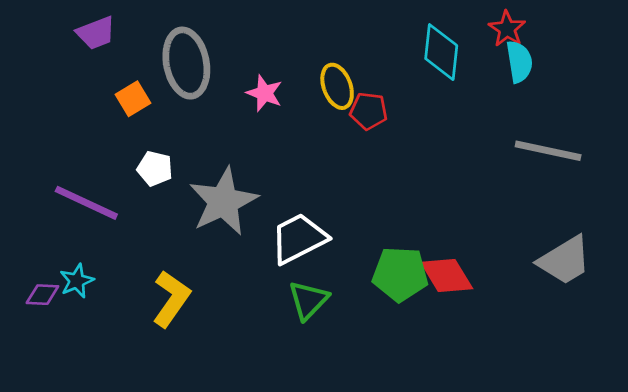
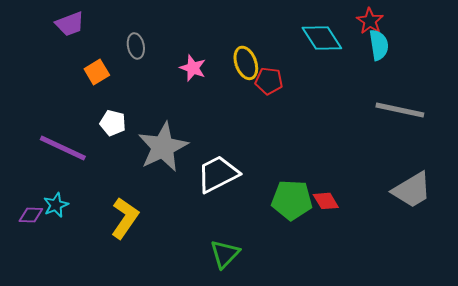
cyan diamond: (441, 52) -> (322, 38), turned -39
gray ellipse: (186, 63) -> (136, 46), size x0.5
red diamond: (447, 275) -> (326, 201), size x0.7
green triangle: (308, 300) -> (225, 254), moved

